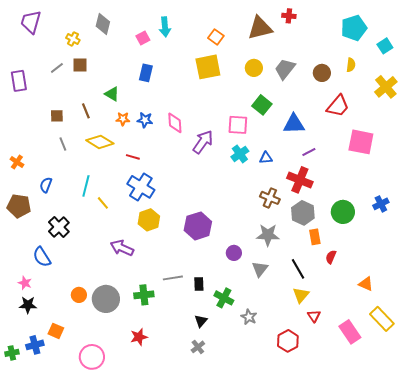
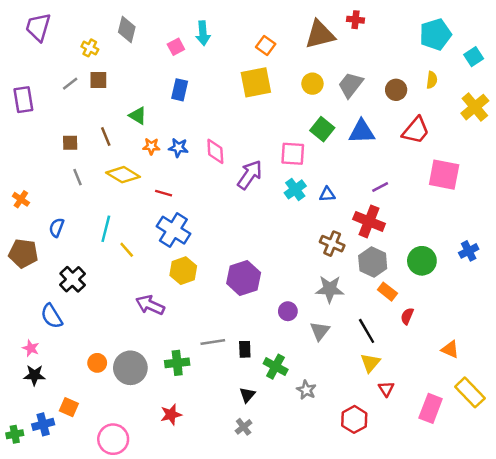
blue triangle: (294, 124) -> (362, 132), moved
orange rectangle: (315, 237) -> (387, 292), turned -42
pink rectangle: (350, 332) -> (431, 408), turned 55

